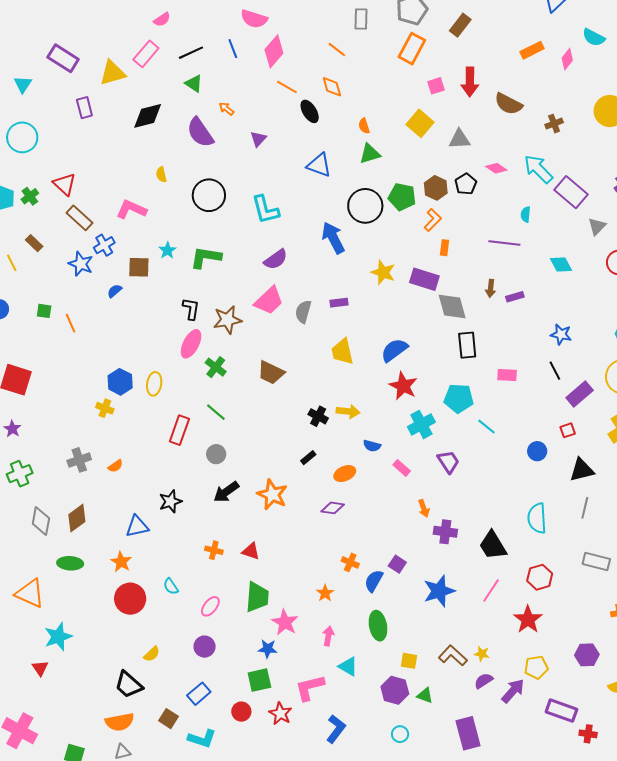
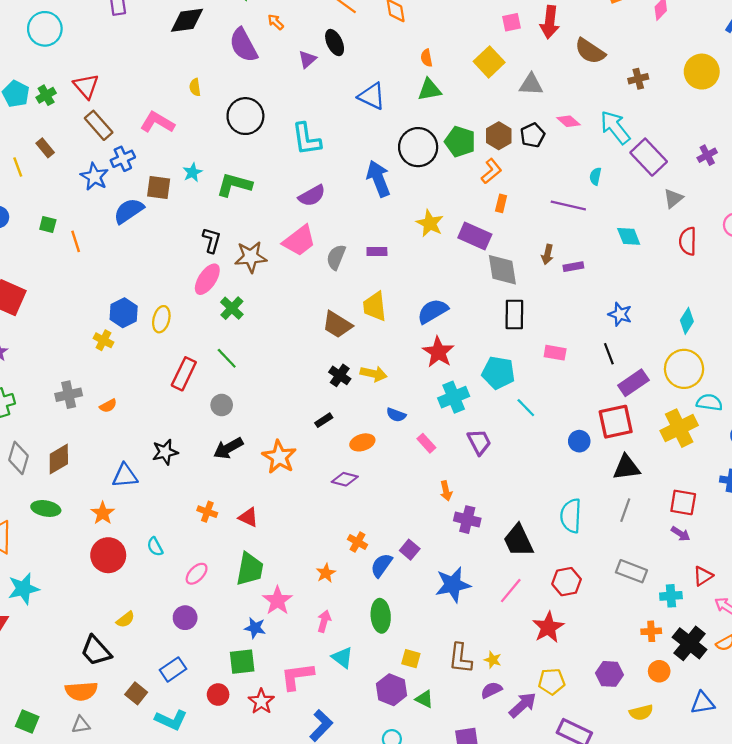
black ellipse: (310, 111) -> (335, 43), moved
blue semicircle: (115, 291) -> (129, 211), size x1.8
brown trapezoid: (271, 373) -> (337, 325), moved
red square: (568, 430) -> (616, 422), size x2.0
brown L-shape: (453, 656) -> (460, 658), turned -132

